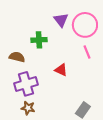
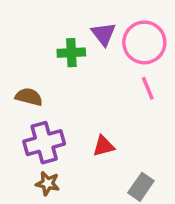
green cross: (39, 40) -> (71, 53), moved
red triangle: (61, 70) -> (104, 146), moved, turned -40

